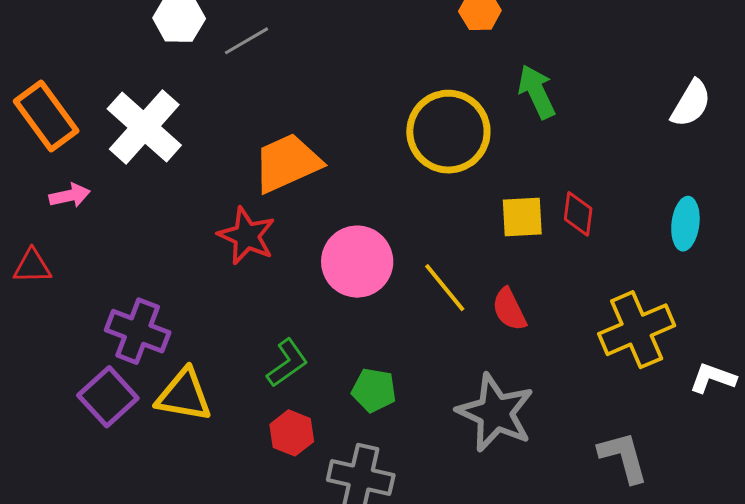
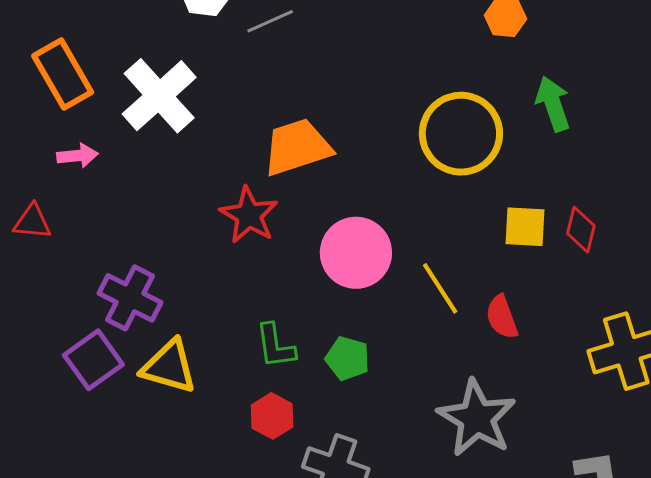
green L-shape: (287, 363) -> (275, 346), turned 111
green pentagon: (374, 390) -> (348, 358), moved

